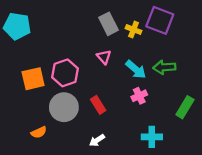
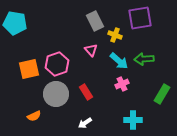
purple square: (160, 20) -> (140, 18), turned -30
yellow cross: (134, 30) -> (115, 35), moved

